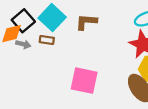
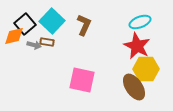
brown L-shape: (86, 22) -> (84, 25), turned 110
gray arrow: (23, 44) -> (34, 45), moved

